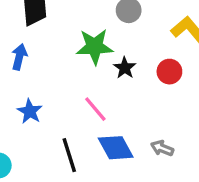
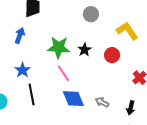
green star: (95, 47) -> (59, 47), moved
black line: (69, 155) -> (32, 94), moved

